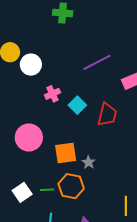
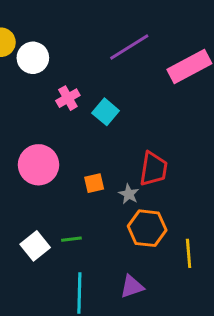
red trapezoid: (107, 115) -> (154, 169), moved
orange square: (66, 153) -> (94, 183), size x0.6
orange hexagon: (71, 186) -> (147, 228), moved

